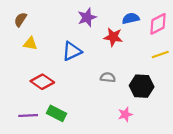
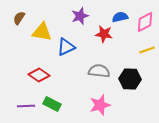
yellow triangle: (30, 44) -> (42, 32), moved, size x1.5
gray semicircle: (108, 77) -> (99, 71), size x1.5
pink star: (125, 114) -> (100, 105), moved, size x1.5

